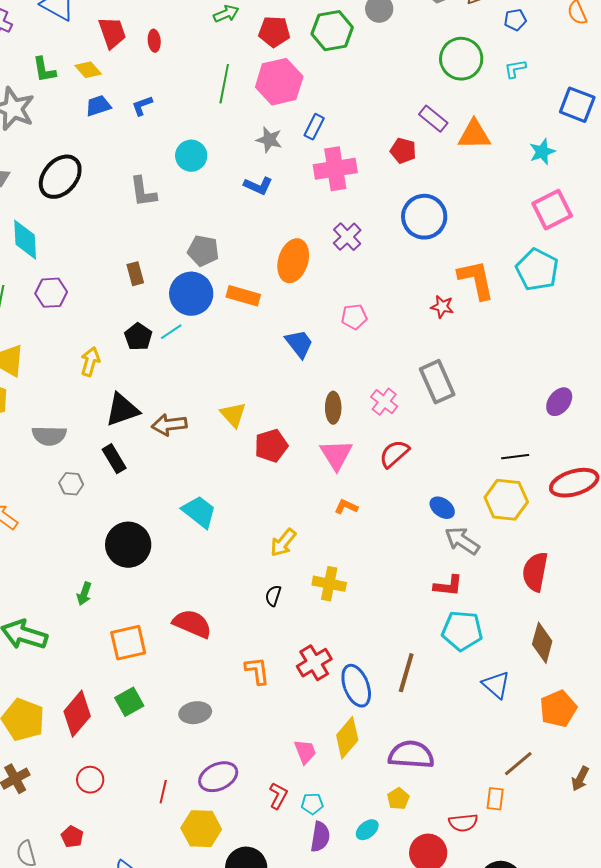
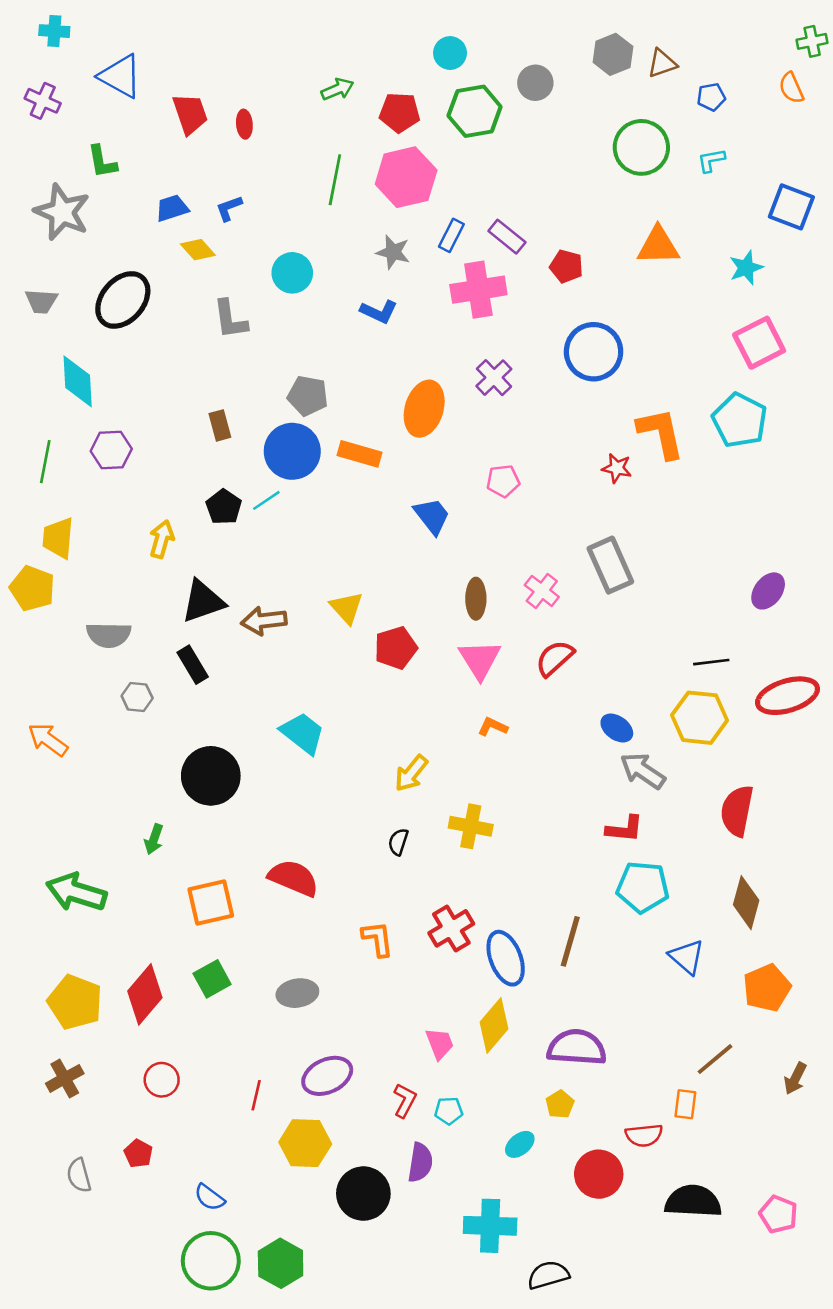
yellow diamond: (88, 70) -> (198, 250), moved
purple rectangle: (433, 119) -> (507, 237), moved
purple semicircle: (320, 837) -> (420, 1162), moved

